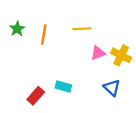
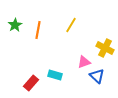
yellow line: (82, 29) -> (71, 25), turned -56
pink triangle: (98, 53) -> (84, 62), moved

